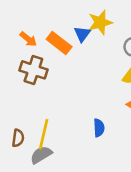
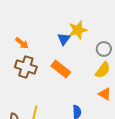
orange rectangle: (59, 43) -> (61, 69), moved

